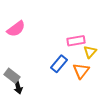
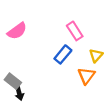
pink rectangle: (76, 41) -> (75, 31), moved, turned 66
blue rectangle: (59, 64) -> (63, 54), moved

